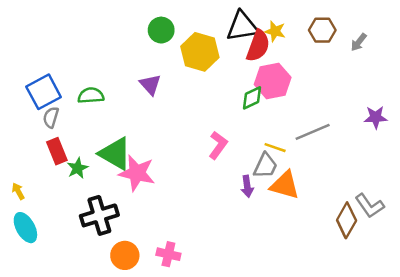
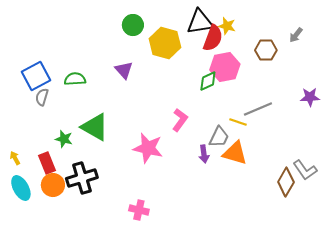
brown hexagon: (322, 30) -> (266, 50), moved
yellow line: (275, 148) -> (238, 122), moved
red rectangle: (57, 151) -> (47, 163), moved
green star: (78, 168) -> (64, 139), turned -30
pink star: (137, 173) -> (148, 148), moved
orange circle: (125, 255) -> (53, 185), moved

